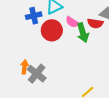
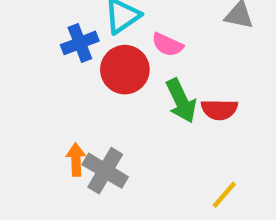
red semicircle: (95, 23) -> (219, 110), moved
green arrow: (83, 33) -> (181, 101), moved

